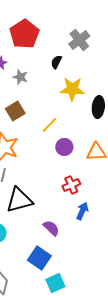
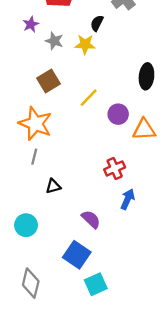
yellow star: (72, 89) -> (85, 44), moved, size x0.7
purple circle: (64, 147) -> (118, 114), moved
black triangle: (19, 200) -> (53, 186), size x0.5

